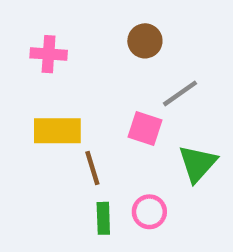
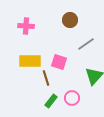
pink square: (145, 129) -> (59, 62), moved
green rectangle: (103, 218) -> (51, 101), turned 40

